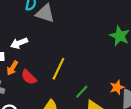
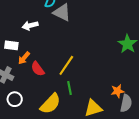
white arrow: (19, 43) -> (30, 26), moved
green line: (82, 92) -> (70, 88), moved, turned -64

